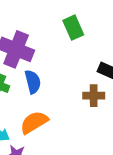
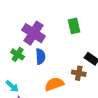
orange semicircle: (34, 122) -> (54, 84), moved

